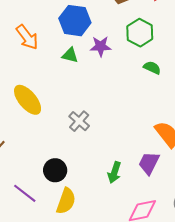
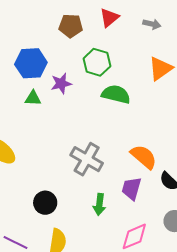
green semicircle: (152, 68) -> (116, 94), size x1.6
gray cross: (79, 121) -> (87, 159), moved, size x1.5
black circle: (55, 170) -> (45, 203), moved

